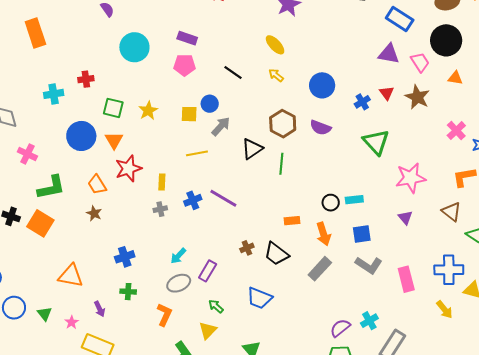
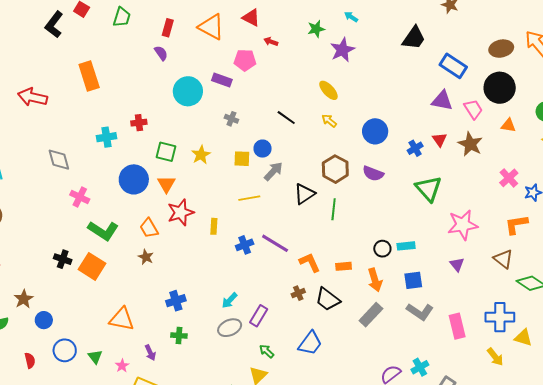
purple rectangle: (187, 38) -> (222, 80), moved
pink pentagon: (185, 65) -> (245, 60), moved
green L-shape: (51, 187) -> (103, 231), turned 44
gray cross: (160, 209) -> (231, 119), moved, turned 32
blue trapezoid: (259, 298) -> (310, 343), turned -76
orange L-shape: (164, 315) -> (310, 262), moved, turned -50

